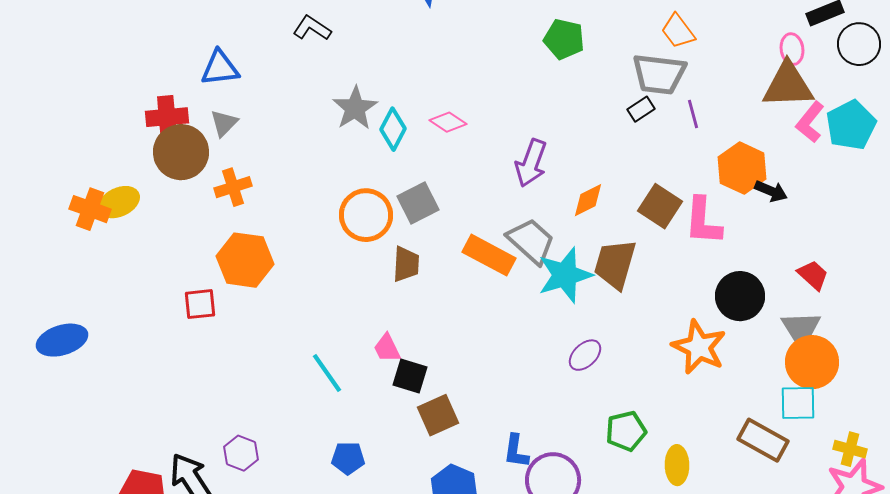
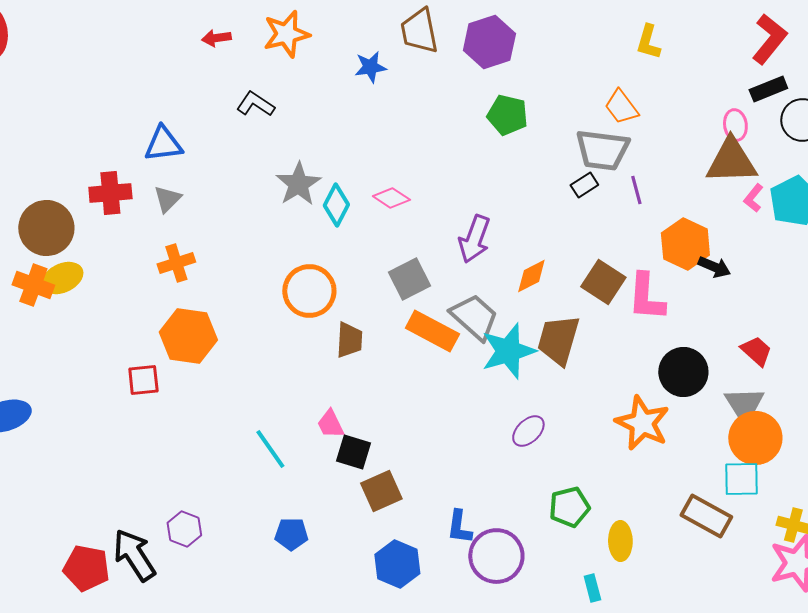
pink L-shape: (810, 122) -> (753, 198), size x0.7
brown circle: (181, 152) -> (46, 228), moved
gray square: (418, 203) -> (409, 279), moved

